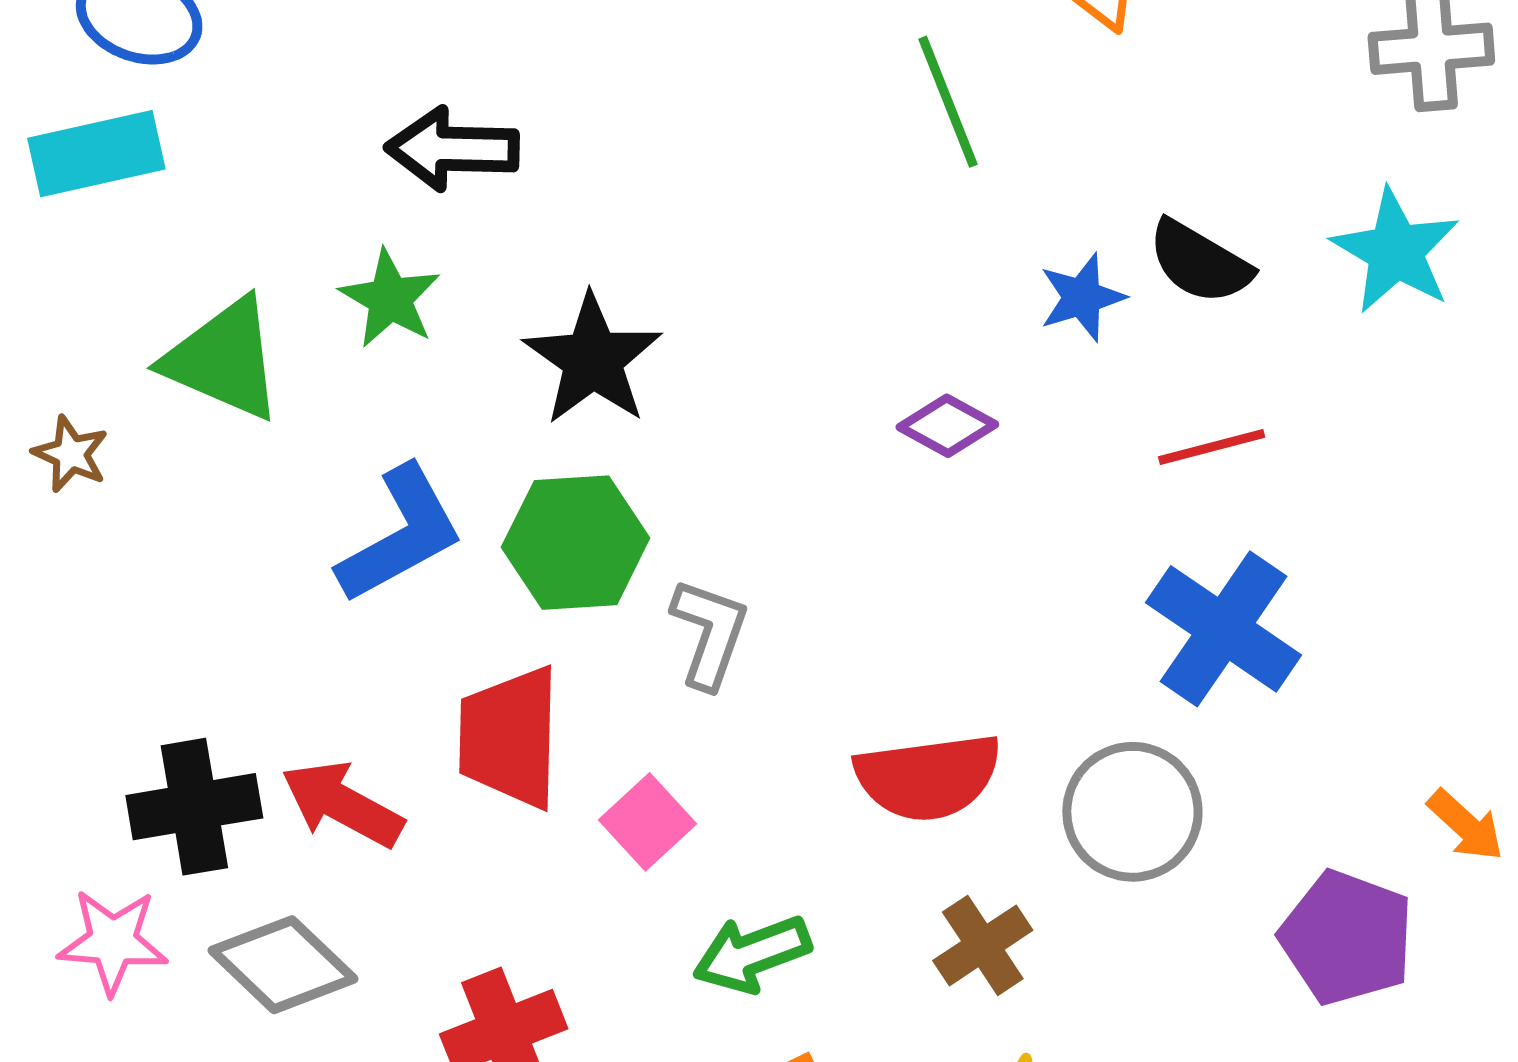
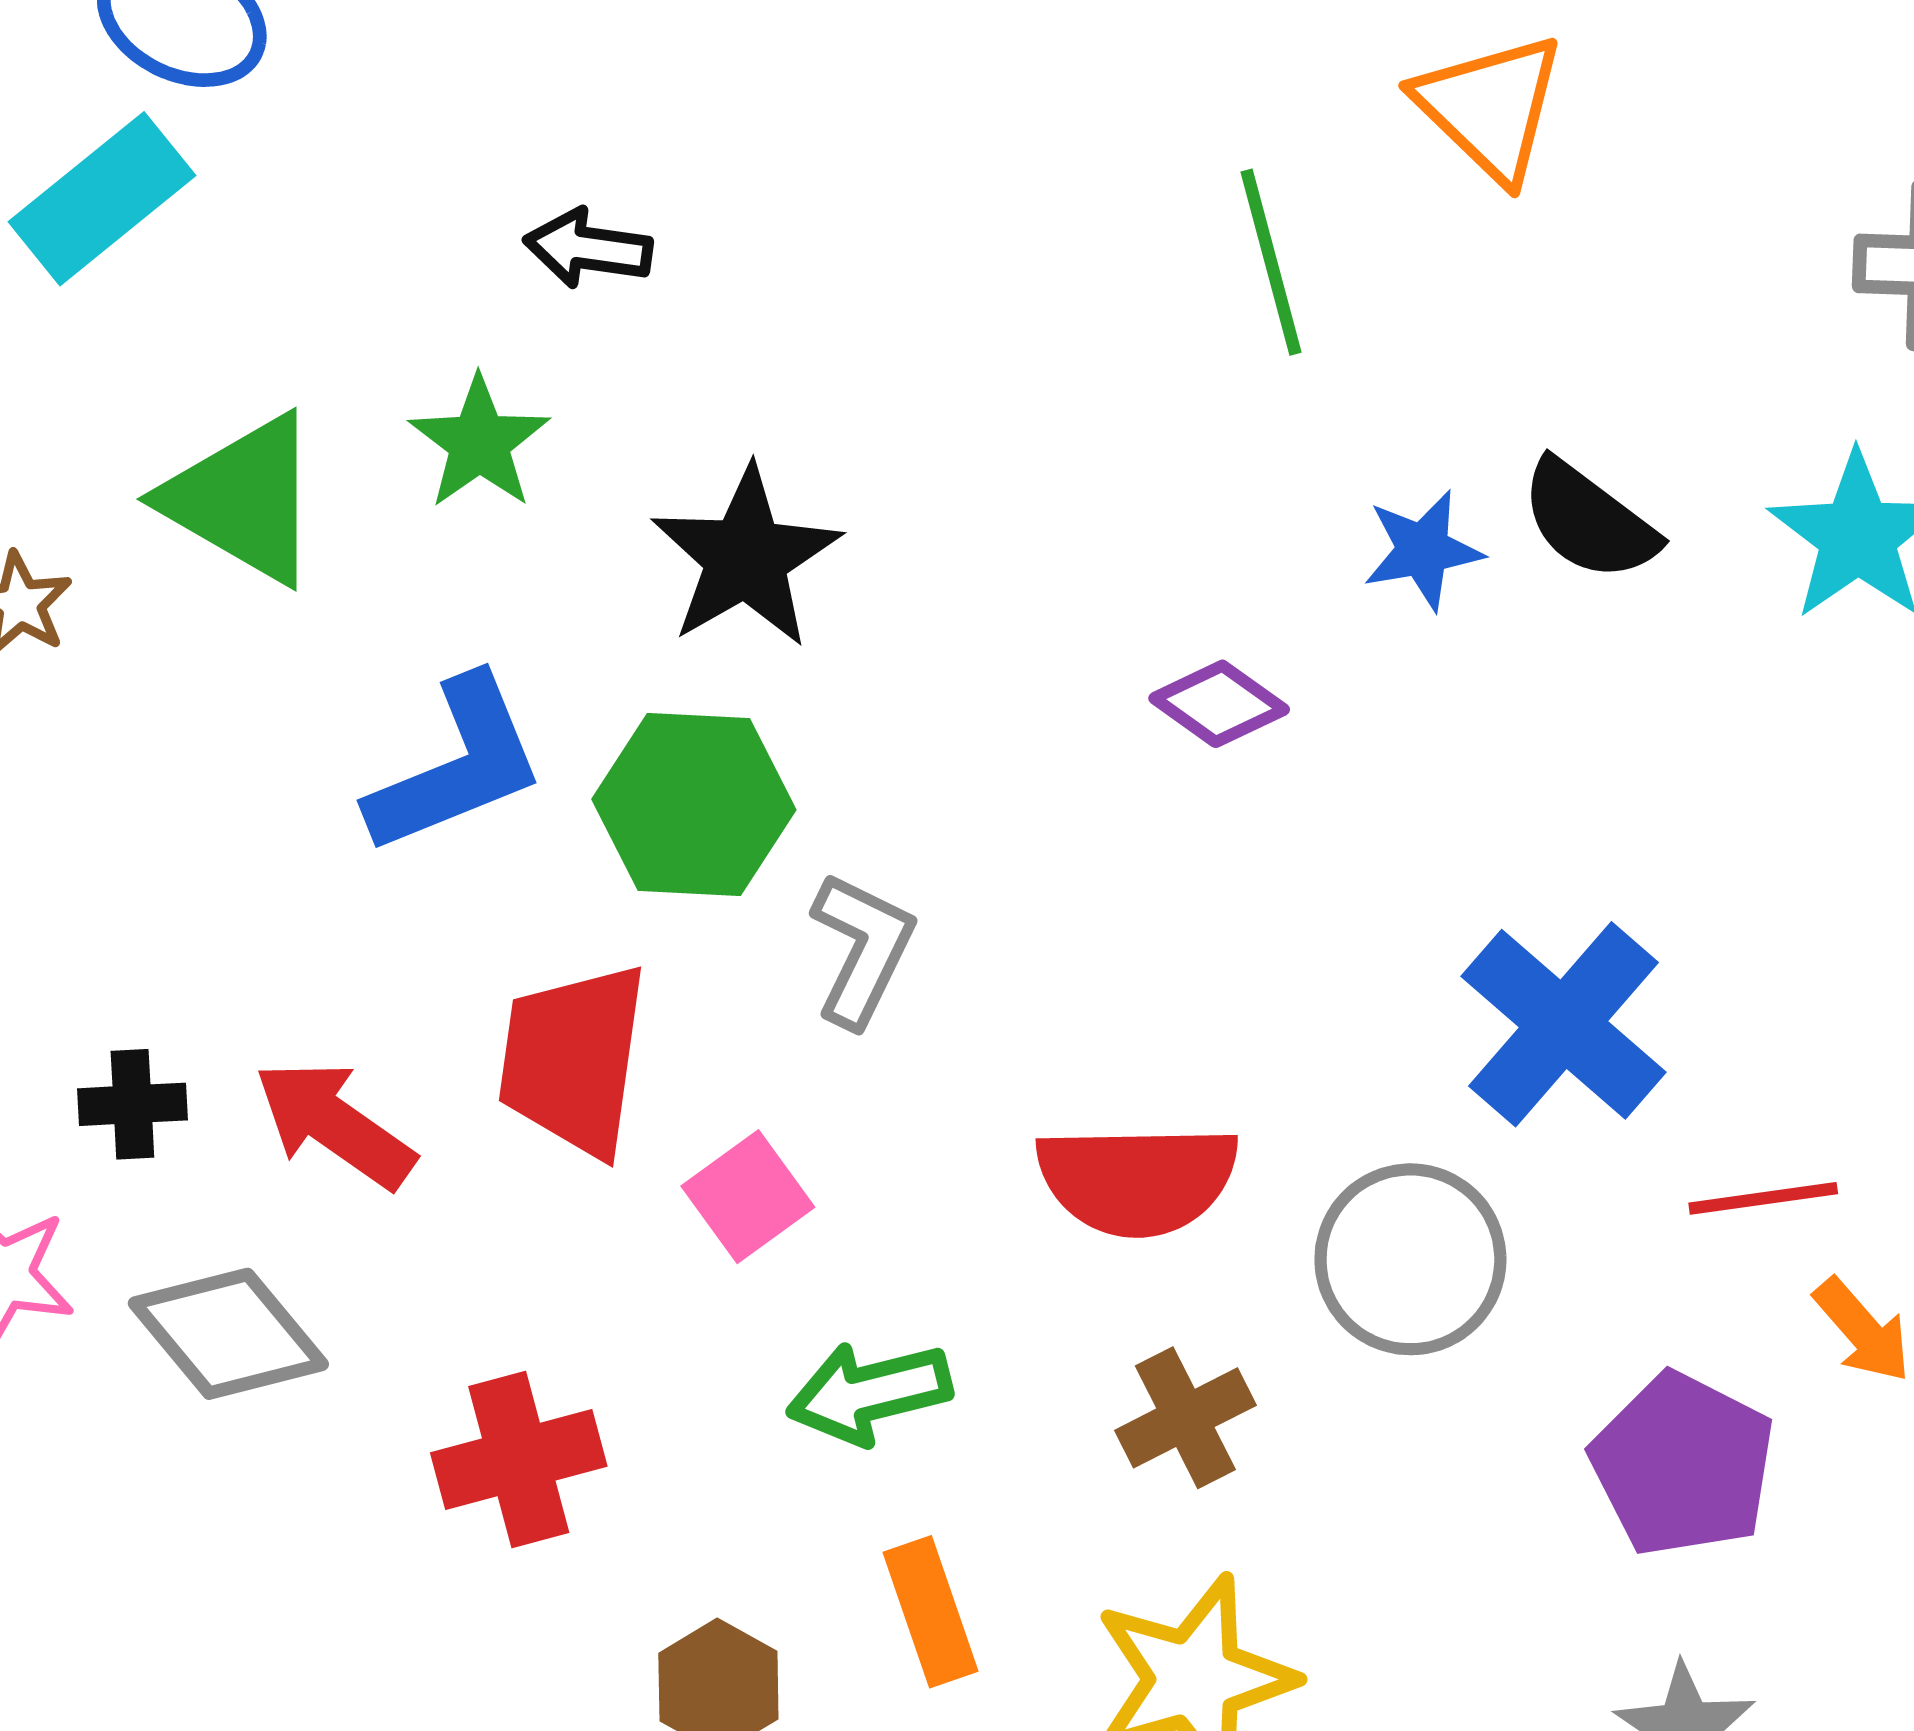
black arrow: (452, 149) -> (588, 248), size x0.7
cyan rectangle: (96, 154) -> (102, 199), turned -33
red line: (1212, 447) -> (1763, 1198), moved
black cross: (194, 807) -> (132, 1104), size x0.6

